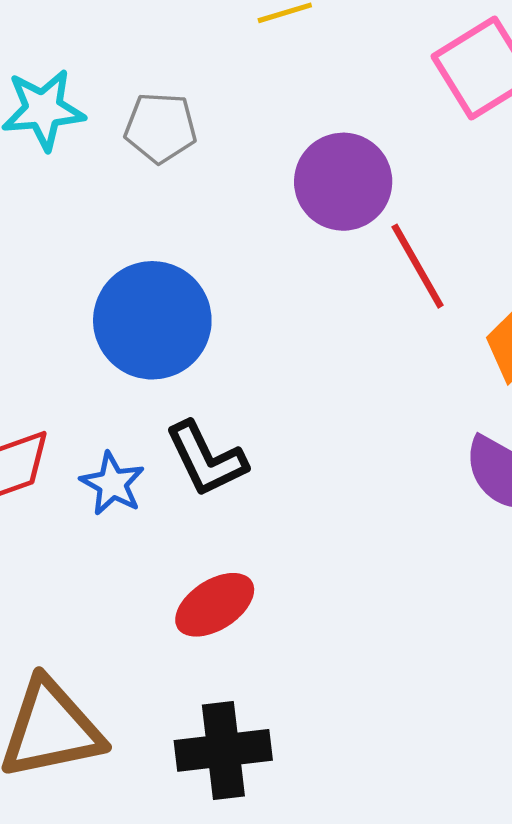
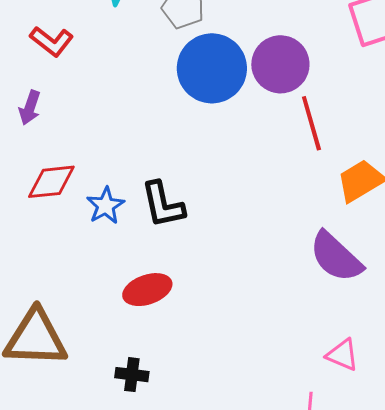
blue circle: (152, 320) -> (212, 68), moved
black cross: (223, 750) -> (132, 375), size x0.6

